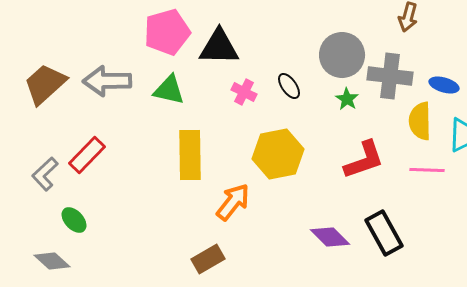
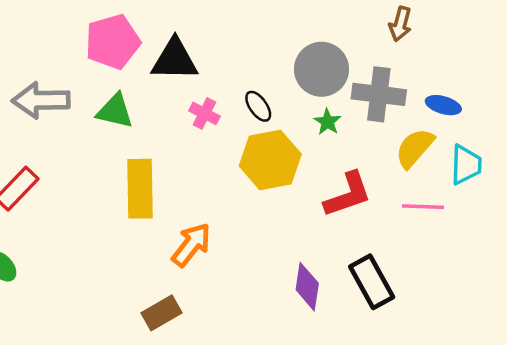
yellow semicircle: (420, 121) -> (415, 148), turned 42
yellow hexagon: (278, 154) -> (270, 160), moved
purple diamond: (330, 237) -> (307, 287), turned 54

